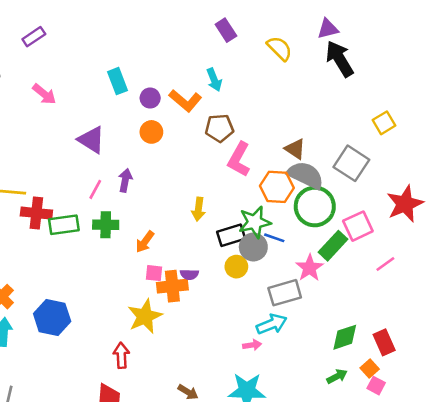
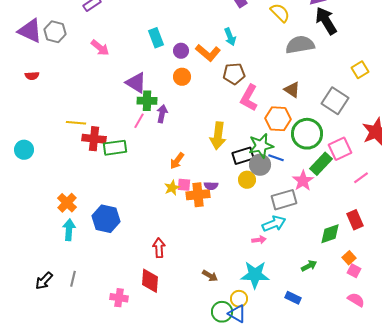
gray semicircle: (306, 175) -> (300, 45), moved, turned -36
yellow arrow: (198, 209) -> (218, 136), size x1.5
green cross: (106, 225) -> (147, 101), moved
yellow star: (145, 316) -> (172, 188), moved, size x0.6
red rectangle: (384, 342) -> (355, 220), moved
green arrow: (337, 376) -> (309, 266), moved

